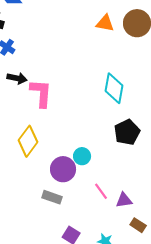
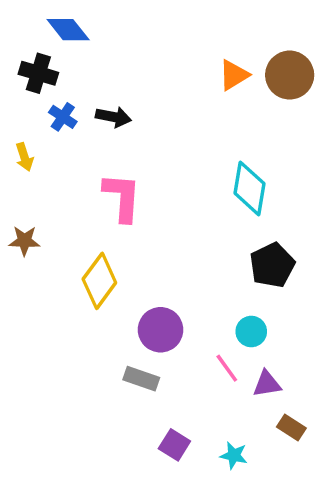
orange triangle: (105, 23) -> (234, 75), turned -42
black arrow: (17, 78) -> (113, 117), moved
cyan circle: (82, 156) -> (251, 332), moved

